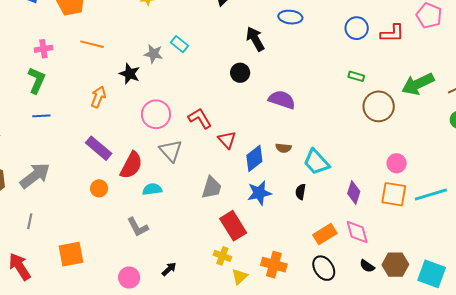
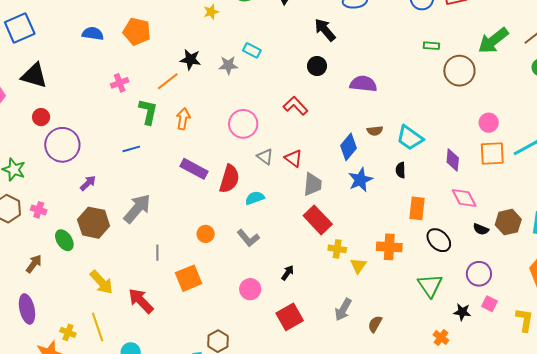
orange line: (92, 44) -> (168, 81), moved, turned -40
black star: (130, 74) -> (190, 60), moved
green L-shape: (37, 80) -> (148, 112), moved
red L-shape: (200, 118) -> (295, 106), moved
red triangle: (227, 140) -> (293, 158), moved
gray triangle: (171, 151) -> (265, 157), size x0.7
orange circle: (99, 188) -> (206, 234), moved
gray line: (30, 221) -> (157, 253), moved
red rectangle: (233, 226) -> (318, 220), moved
orange rectangle: (325, 234) -> (417, 208), moved, turned -40

